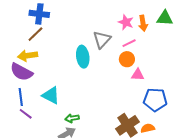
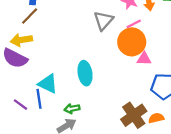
cyan ellipse: (83, 57) -> (85, 73), moved
orange circle: (127, 59) -> (132, 42), size x1.6
blue line: (21, 97) -> (39, 99), moved

